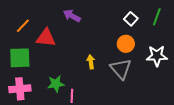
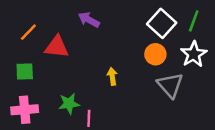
white square: (131, 19) -> (162, 23), size x1.6
white star: (157, 56) -> (194, 54), moved, turned -30
green square: (20, 58) -> (25, 72), size x0.7
gray triangle: (121, 69) -> (170, 85), moved

